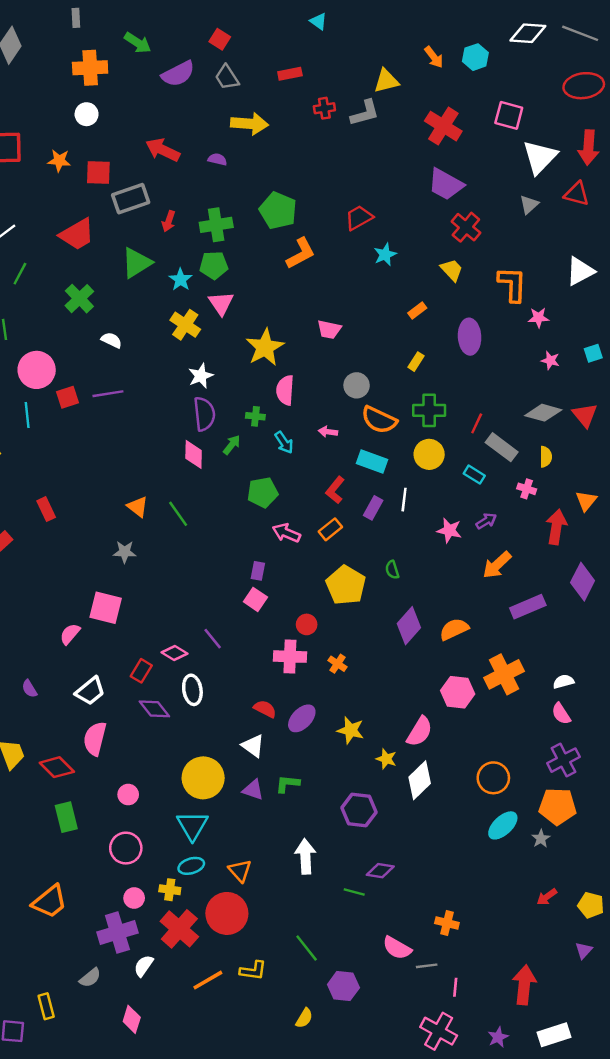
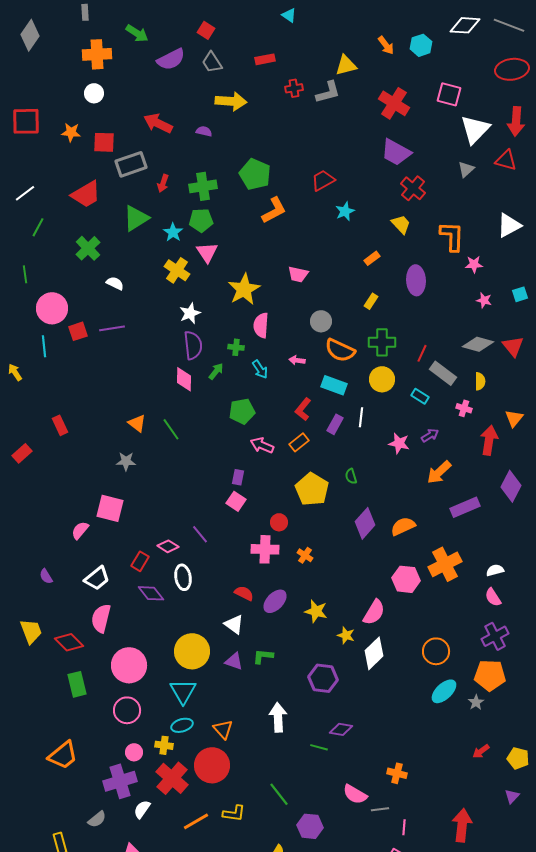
pink circle: (128, 795) -> (129, 665), size x2.0

